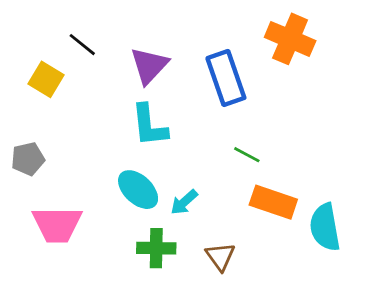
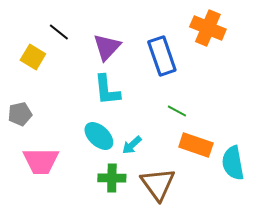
brown triangle: (220, 256) -> (158, 184), size x1.6

